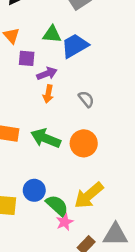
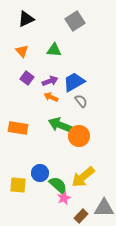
blue trapezoid: (75, 46) -> (74, 82), moved
purple square: (27, 58) -> (27, 78), moved, turned 32
orange arrow: (48, 94) -> (51, 97), turned 104
green arrow: (46, 138) -> (60, 125), moved

